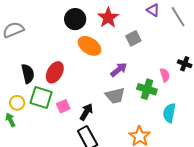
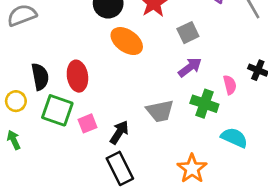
purple arrow: (119, 70) -> (190, 67), moved
red ellipse: (55, 72) -> (77, 76), turned -40
yellow circle: (17, 103) -> (16, 101), moved
cyan semicircle: (169, 113) -> (234, 138), turned 102

